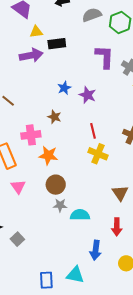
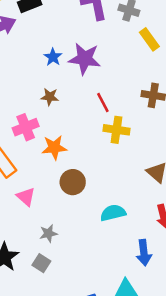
purple star: (88, 95) -> (85, 59), size x1.4
gray star: (60, 205) -> (48, 233), moved

